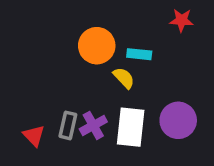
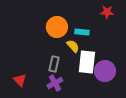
gray rectangle: (68, 125) -> (54, 64), moved
purple cross: (93, 125) -> (55, 83), moved
white rectangle: (131, 127) -> (87, 62), moved

